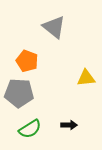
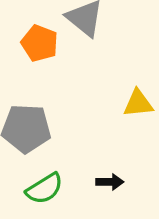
orange pentagon: (27, 61) -> (40, 43), moved

